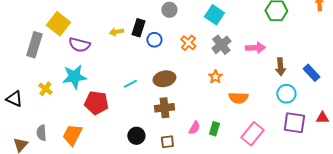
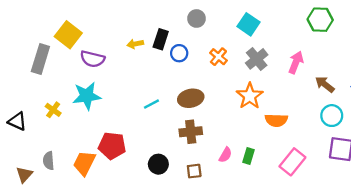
pink arrow: (255, 48) -> (296, 62), turned -66
brown arrow: (280, 67) -> (325, 84), turned 132
orange star: (215, 77) -> (250, 96), size x1.6
red pentagon: (96, 103) -> (112, 146), moved

